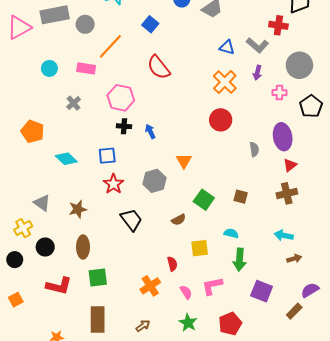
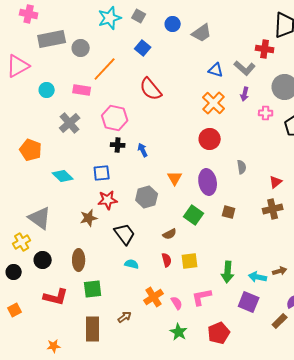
pink triangle: (19, 27) -> (18, 66), moved
gray cross: (74, 103) -> (70, 123), size x1.5
purple ellipse: (283, 137) -> (208, 182), moved
red star: (113, 184) -> (108, 200), turned 30
gray triangle: (42, 203) -> (40, 218), size x1.4
brown star: (78, 209) -> (89, 218), moved
cyan semicircle: (231, 233) -> (132, 264), moved
cyan arrow: (284, 235) -> (258, 277), moved
red semicircle: (172, 264) -> (167, 260), moved
orange cross: (150, 286) -> (154, 297), moved
brown arrow: (143, 326) -> (125, 317), moved

